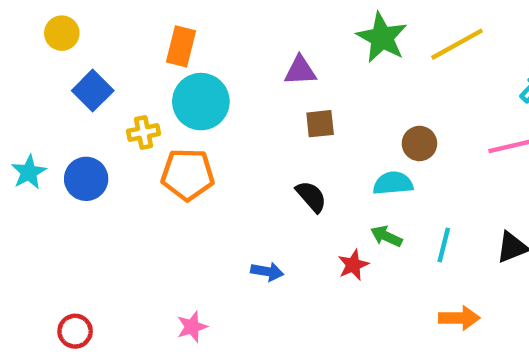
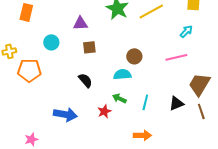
cyan circle: (201, 102) -> (51, 42), moved, size x0.6
blue arrow: (267, 272) -> (65, 114), size x1.6
orange arrow: (459, 318) -> (142, 135), moved

